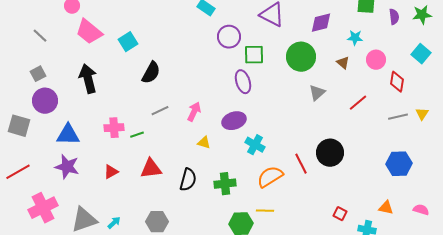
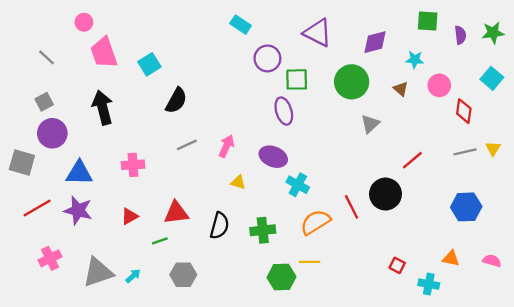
pink trapezoid: (89, 32) -> (104, 53), turned 32
red line: (358, 103) -> (412, 160), moved
purple ellipse: (234, 121) -> (273, 157), turned 40
green line: (137, 135) -> (160, 241), moved
red line: (18, 172) -> (37, 208), moved
pink cross: (43, 208) -> (50, 258), size x0.7

